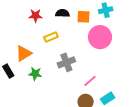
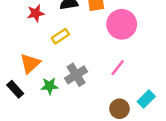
gray cross: (66, 62) -> (76, 75), moved
pink line: (90, 81) -> (118, 68), moved

